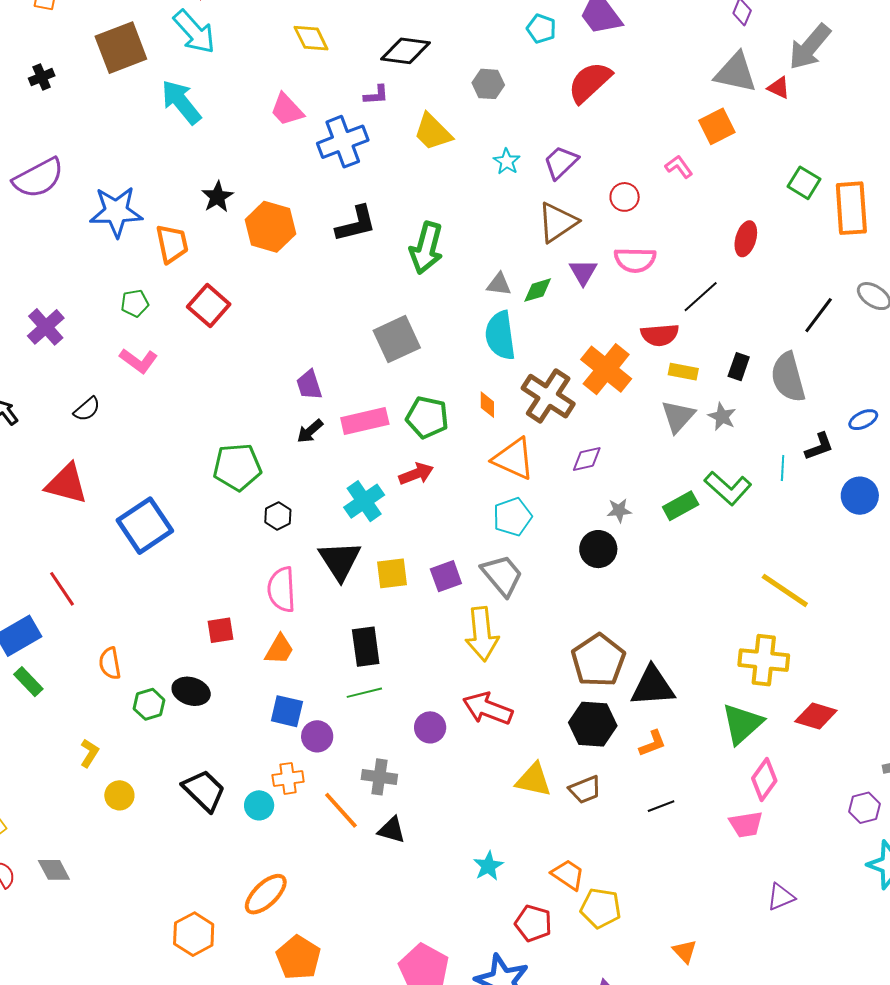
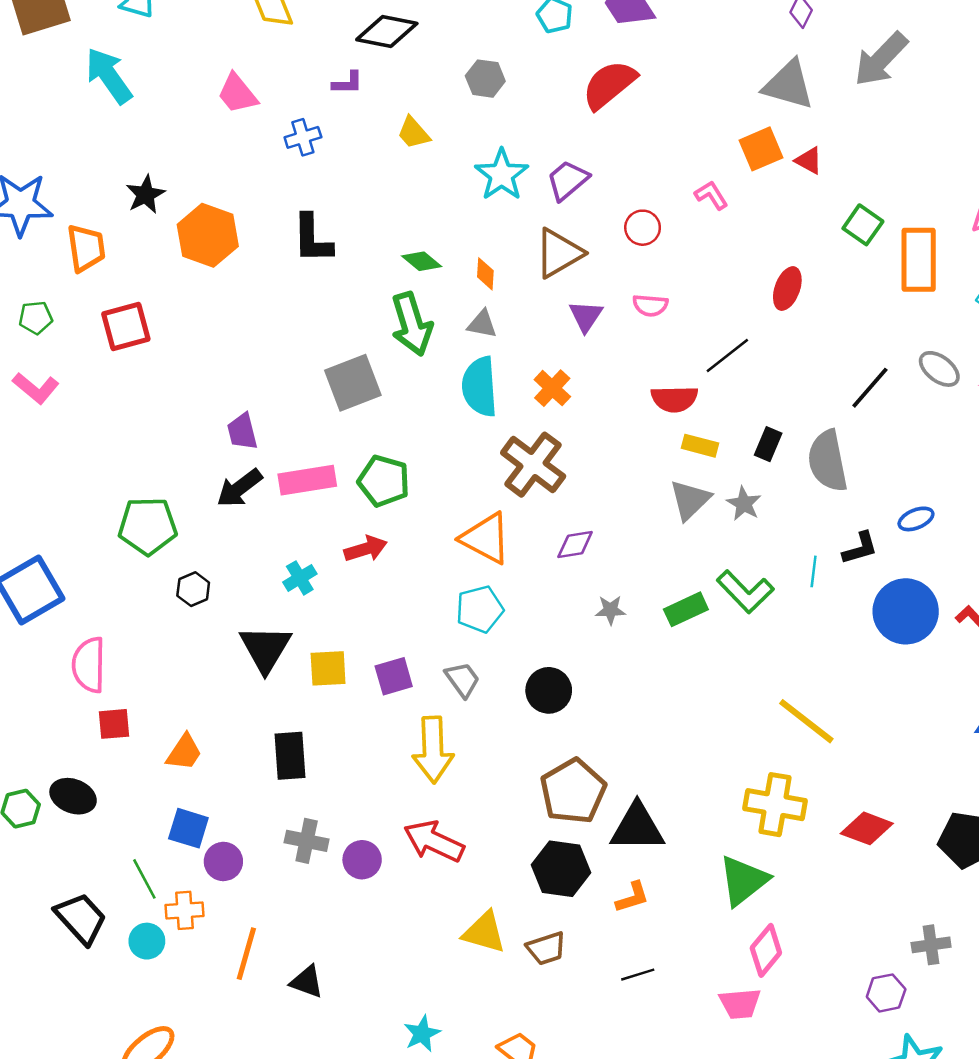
red triangle: (779, 88) -> (809, 161), moved
yellow trapezoid: (433, 132) -> (413, 133), size x0.7
blue cross: (343, 142) -> (303, 137), size x0.6
cyan star: (507, 161) -> (502, 175), size x1.6
black L-shape: (356, 224) -> (312, 239), turned 99
green arrow: (426, 248) -> (412, 324), moved, turned -36
pink semicircle: (635, 260) -> (650, 305), size x0.7
green diamond: (538, 290) -> (422, 261), moved, turned 52
red square: (209, 306) -> (126, 326), turned 30
orange cross: (606, 369) -> (552, 388), moved, size x0.6
orange diamond: (487, 405) -> (485, 274), moved
black arrow: (310, 431) -> (239, 488), size x1.4
blue circle: (860, 496) -> (906, 611), size x1.4
cyan cross: (364, 501) -> (300, 578), size x0.7
black circle: (598, 549) -> (549, 690), moved
gray trapezoid: (502, 575) -> (462, 680), size x0.7
pink semicircle: (282, 589) -> (89, 665), moved
green line: (364, 693) -> (144, 879), moved, turned 72
red diamond: (816, 716) -> (867, 828), moved
gray cross: (379, 777) -> (307, 841), moved
orange line: (341, 810) -> (246, 954), turned 54

